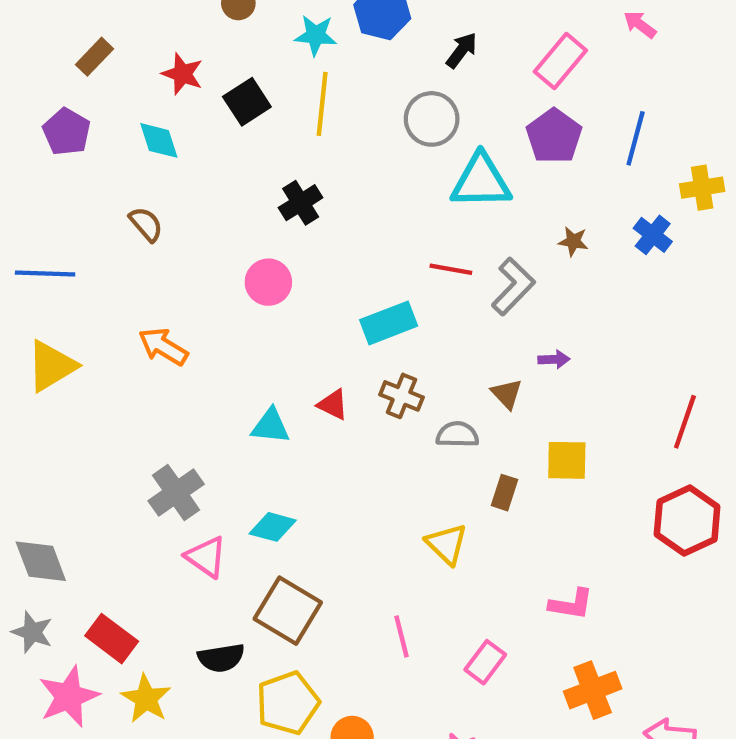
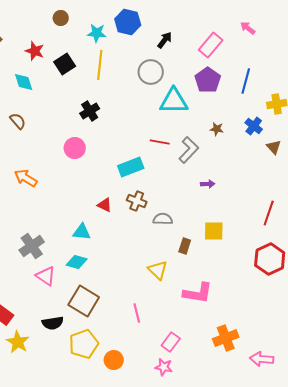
brown triangle: (507, 394) -> (274, 147), moved
cyan triangle: (271, 426) -> (82, 232), moved
pink L-shape: (571, 604) -> (198, 293), moved, size x1.4
pink rectangle: (485, 662) -> (171, 342), moved

